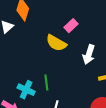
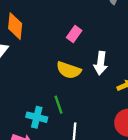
yellow semicircle: (56, 43) -> (69, 70), moved

